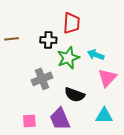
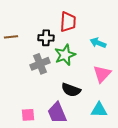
cyan arrow: (96, 55) -> (98, 43), moved
gray cross: (42, 79) -> (40, 64), moved

